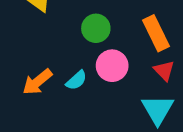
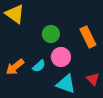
red triangle: (164, 71) -> (93, 79), moved
cyan triangle: (158, 110) -> (66, 84), moved, turned -40

